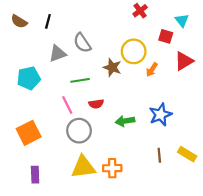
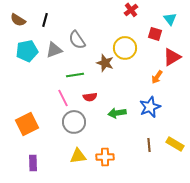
orange arrow: (152, 70) -> (157, 77), moved
cyan pentagon: (29, 78) -> (27, 51), moved
yellow triangle: (83, 167) -> (78, 156), size x0.7

